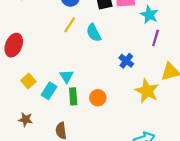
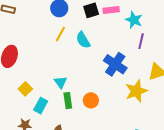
blue cross: (126, 61) -> (115, 64), size x1.6
cyan rectangle: (49, 91) -> (41, 106), moved
yellow star: (147, 91) -> (136, 91), turned 30

